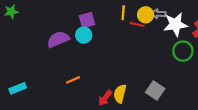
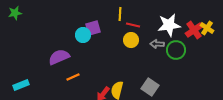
gray arrow: (158, 14) -> (157, 44), moved
yellow circle: (146, 15) -> (131, 40), moved
purple square: (87, 20) -> (93, 28), moved
purple semicircle: (58, 39) -> (59, 57), moved

